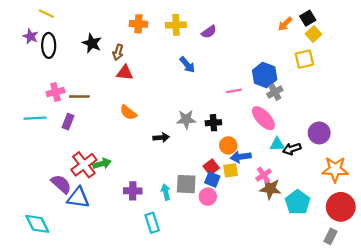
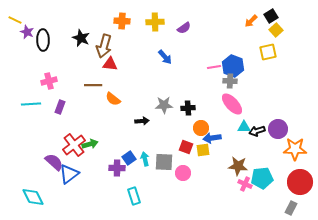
yellow line: (46, 14) -> (15, 20), moved
brown arrow: (118, 52) -> (104, 46), size x1.6
pink line: (234, 91) -> (214, 67), moved
gray cross: (275, 92) -> (230, 81), moved, turned 32
brown line: (79, 97) -> (93, 85), moved
purple circle: (319, 133) -> (278, 129), moved
red square: (211, 167) -> (186, 147), turned -32
pink cross: (263, 175) -> (245, 184), moved, turned -32
blue square: (212, 180) -> (129, 158), moved, turned 32
cyan arrow: (166, 192) -> (145, 159), moved
blue triangle: (78, 198) -> (69, 174), turned -45
cyan pentagon: (298, 202) -> (262, 178), turned 30

